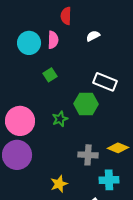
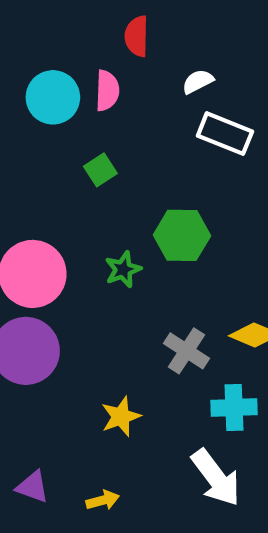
white rectangle: (105, 82) -> (225, 134), moved
gray cross: (88, 155) -> (186, 351), turned 30

